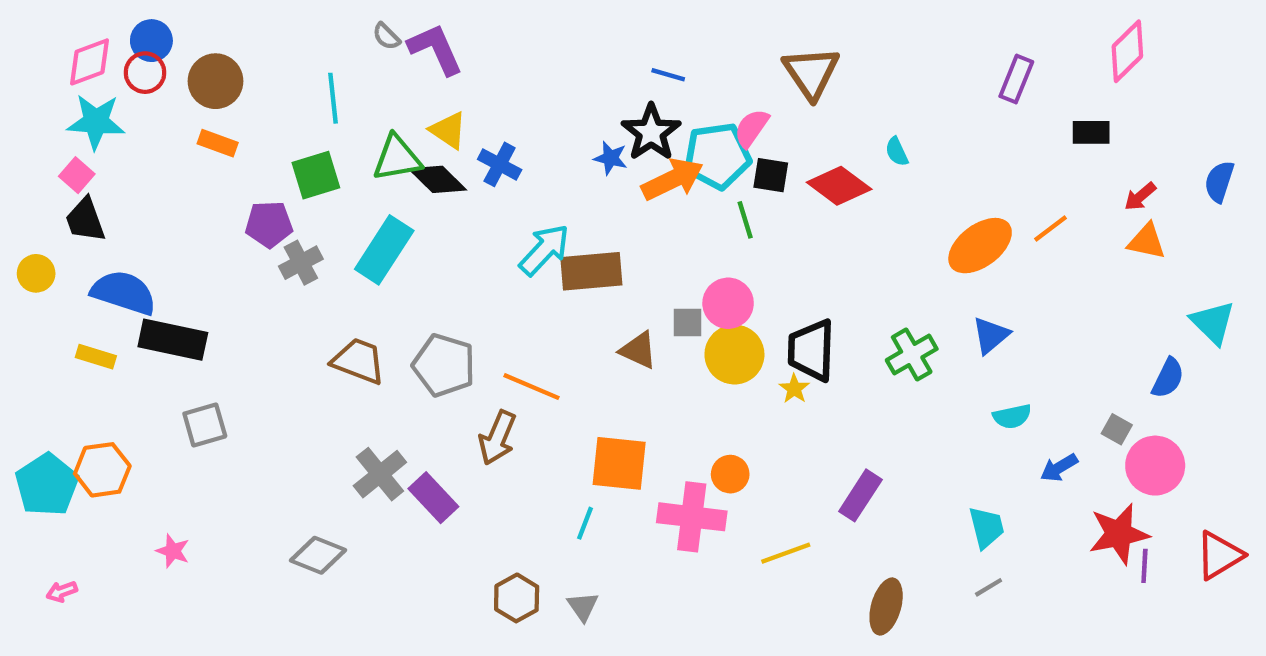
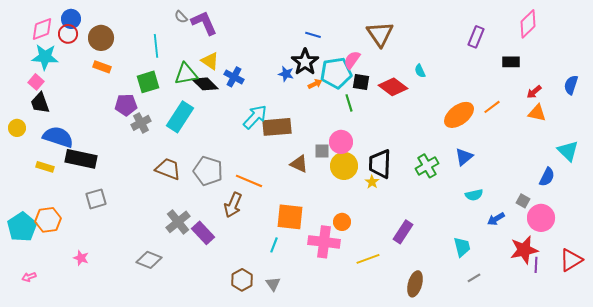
orange arrow: (673, 179) -> (315, 84), size x0.5
gray line: (989, 587) -> (474, 278), moved

